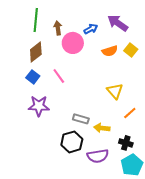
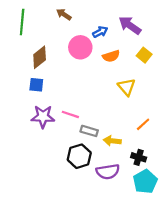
green line: (36, 20) -> (22, 22), moved
brown arrow: (58, 28) -> (64, 14), moved, turned -48
orange semicircle: (110, 51) -> (111, 56), moved
pink line: (59, 76) -> (70, 114), moved, turned -35
blue square: (33, 77) -> (36, 85), turned -32
yellow triangle: (115, 91) -> (127, 87), moved

